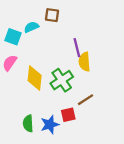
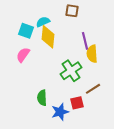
brown square: (52, 15) -> (72, 11), moved
yellow diamond: (35, 78) -> (48, 37), moved
green semicircle: (28, 123) -> (42, 98), moved

